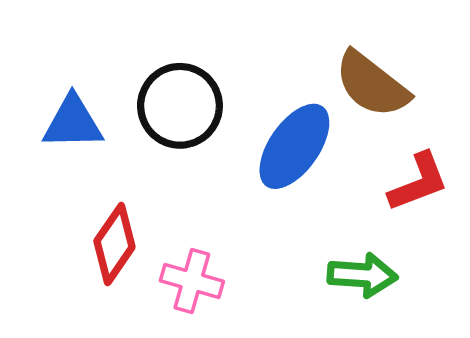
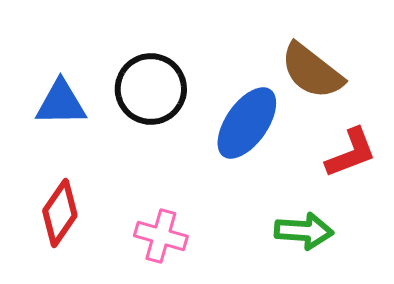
red diamond: (114, 244) -> (60, 213), moved

